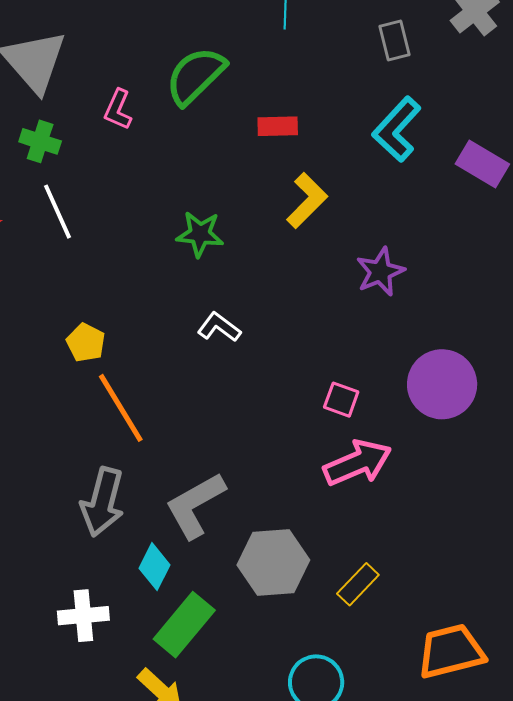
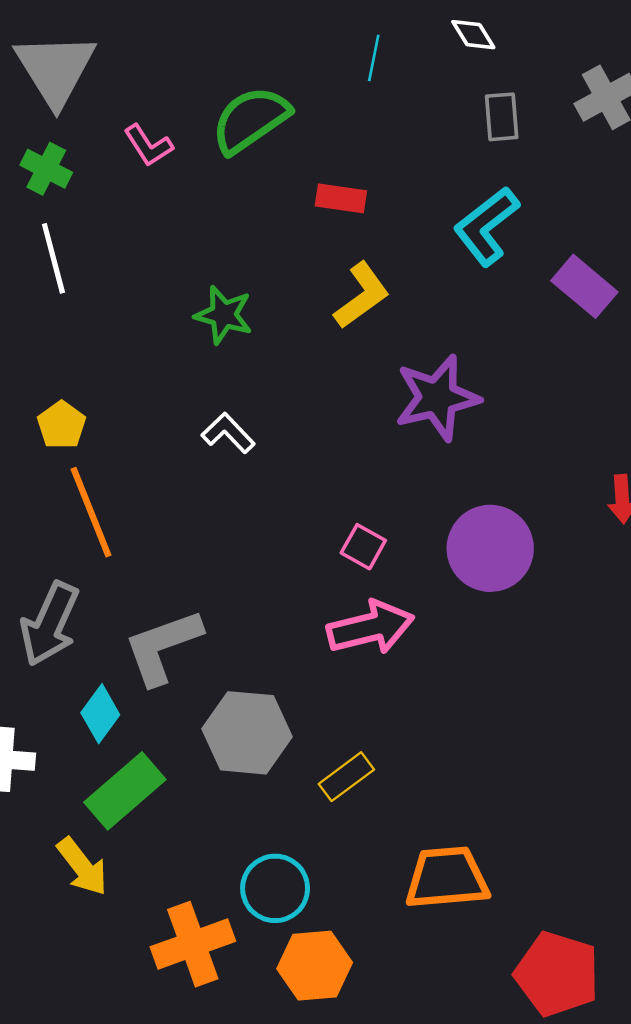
pink L-shape: (118, 110) -> (148, 145), turned -66
purple star: (380, 272) -> (437, 398), size x1.4

